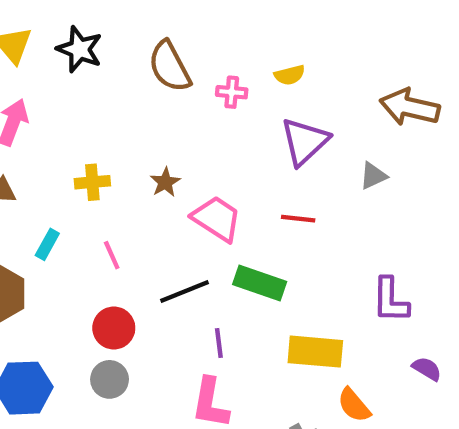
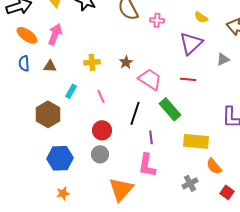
yellow semicircle: (290, 75) -> (201, 17), moved, turned 48
green rectangle: (260, 283) -> (170, 109), turned 30
black line: (185, 292) -> (135, 113), turned -50

